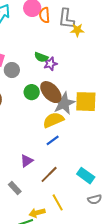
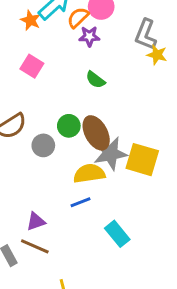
orange semicircle: (44, 15) -> (78, 18), moved, turned 35
purple star: (50, 64) -> (89, 36), moved
gray circle: (12, 70) -> (43, 145), moved
brown line: (49, 174) -> (35, 246), moved, turned 54
cyan rectangle: (86, 176) -> (117, 234), moved

